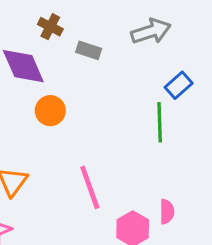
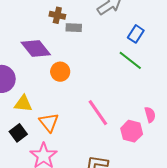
brown cross: (50, 27) -> (57, 15), moved
green line: (160, 122) -> (130, 60), turned -35

